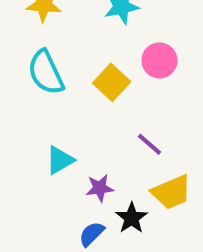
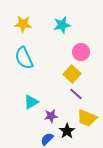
yellow square: (112, 82) -> (72, 74), moved
yellow trapezoid: (171, 192) -> (87, 118), turned 45

